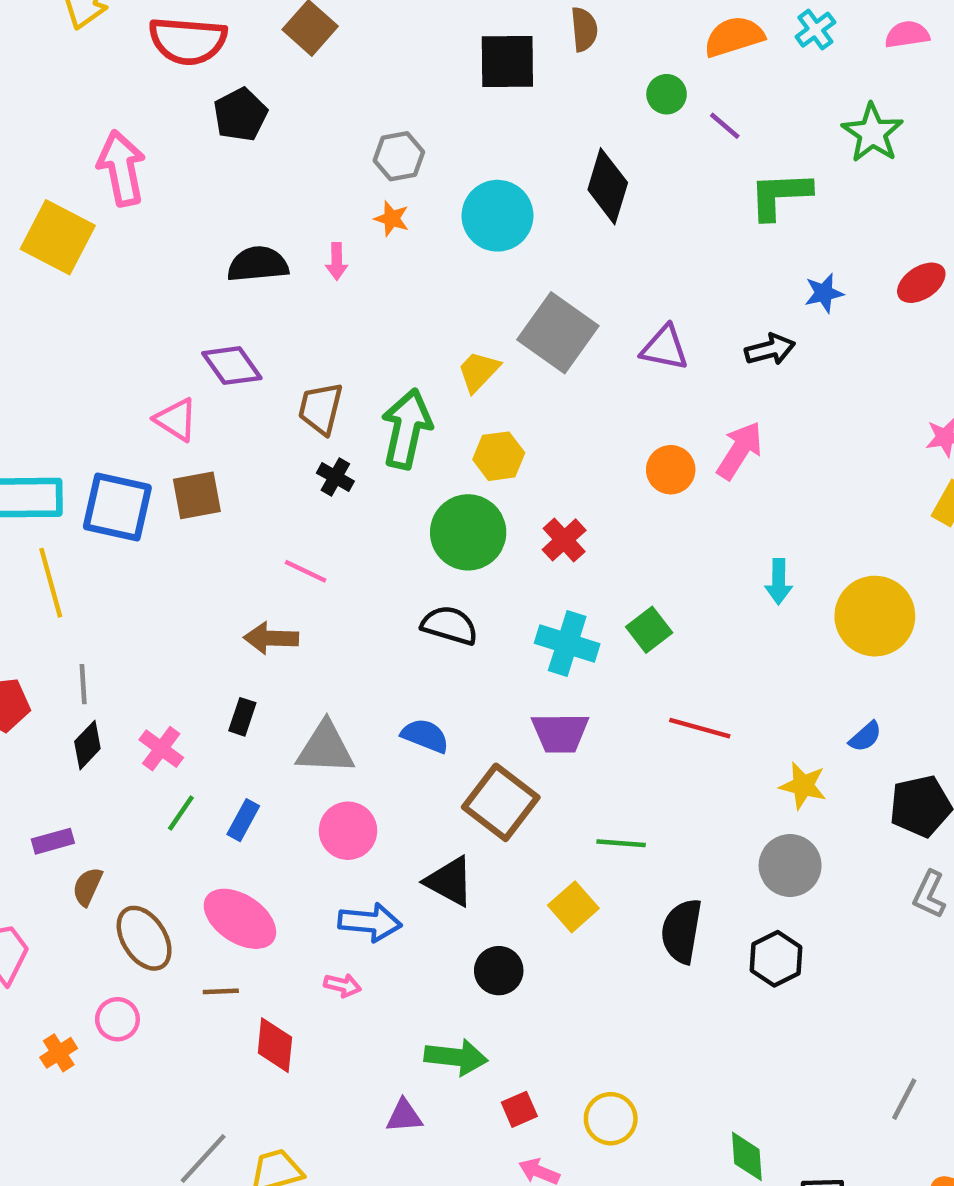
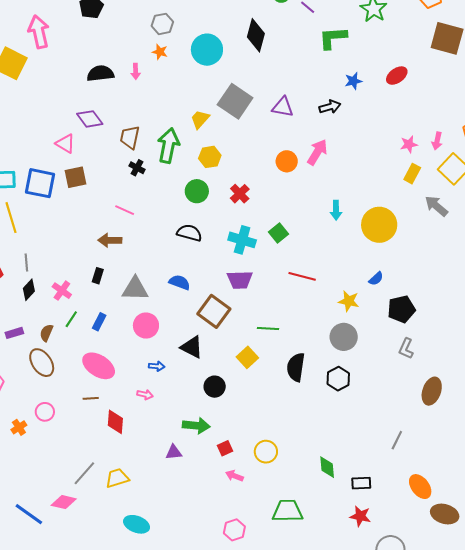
green circle: (468, 532) -> (197, 191), size x0.7
brown semicircle: (87, 887) -> (46, 333), moved
blue arrow: (370, 922) -> (157, 366), size x0.6
brown ellipse: (144, 938) -> (42, 363), moved

